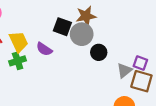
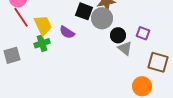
purple square: (140, 63) -> (143, 33), moved
gray triangle: (124, 70) -> (125, 48), moved, turned -42

